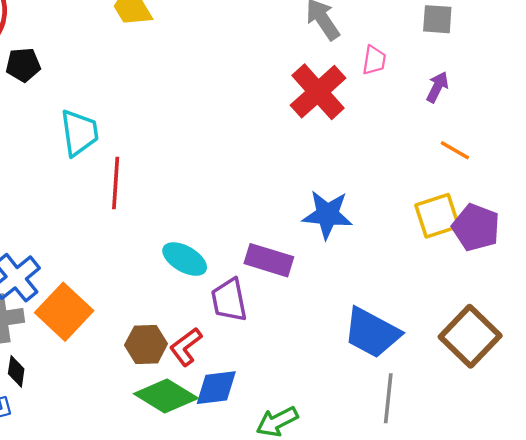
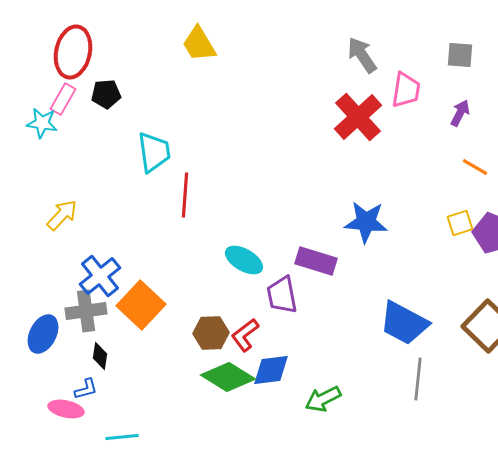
pink trapezoid: (374, 60) -> (406, 90), size x1.4
yellow square: (437, 216) -> (460, 223), size x0.7

